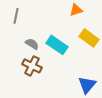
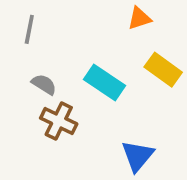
gray semicircle: (32, 44) -> (44, 84), moved
blue triangle: (87, 85) -> (138, 156), moved

